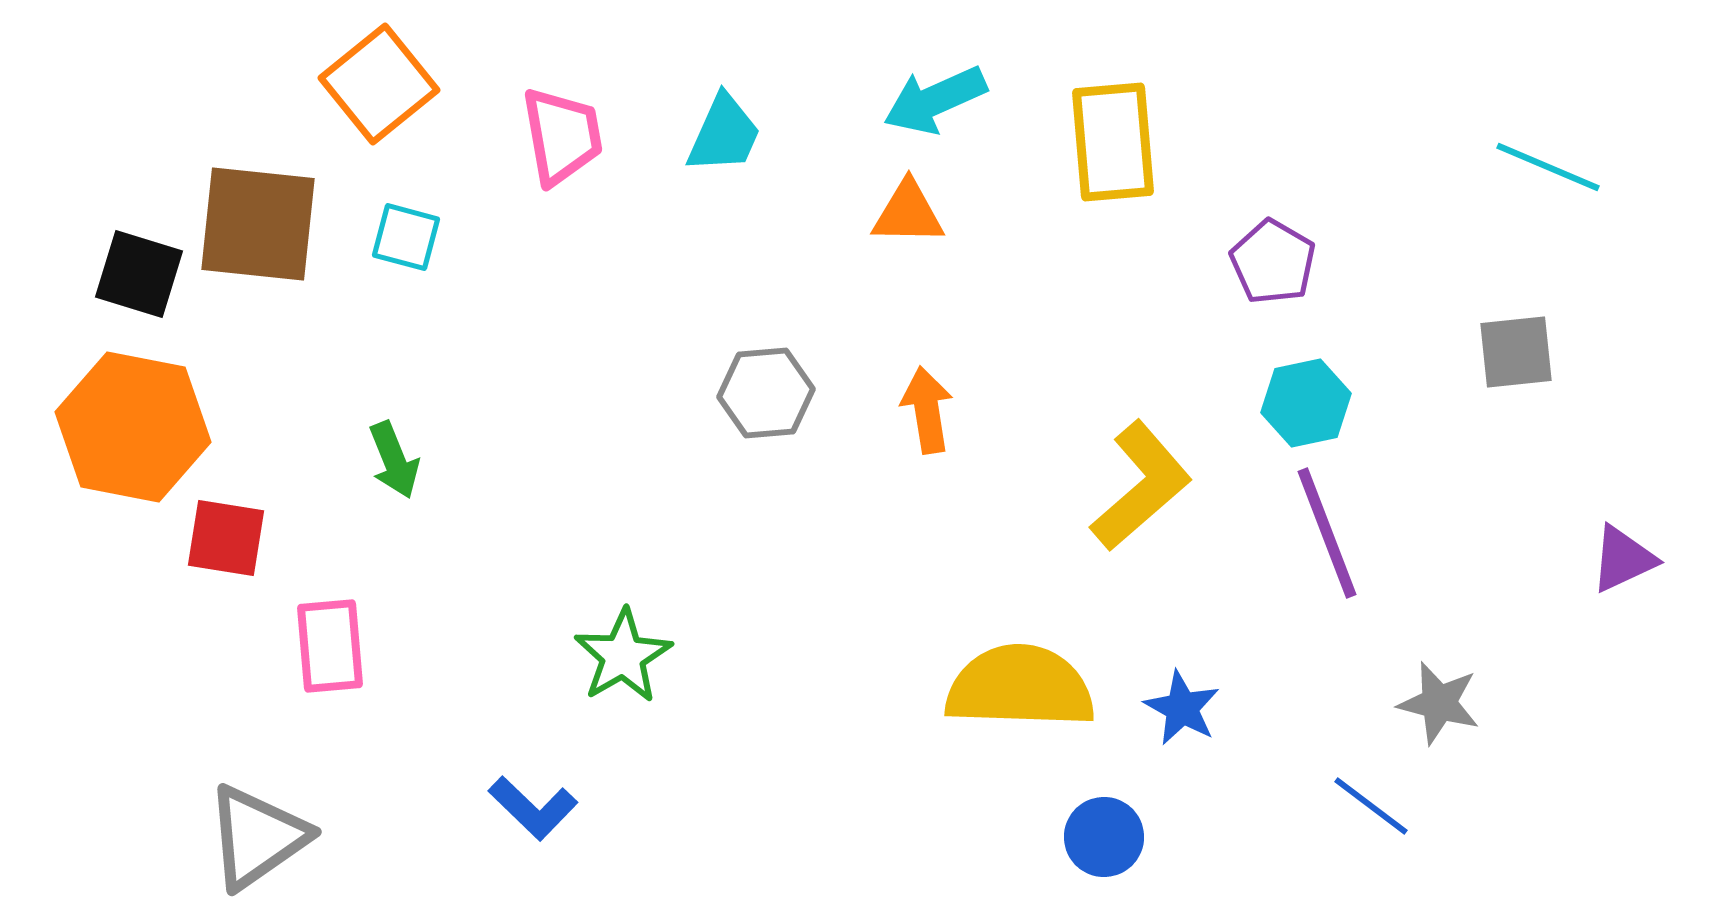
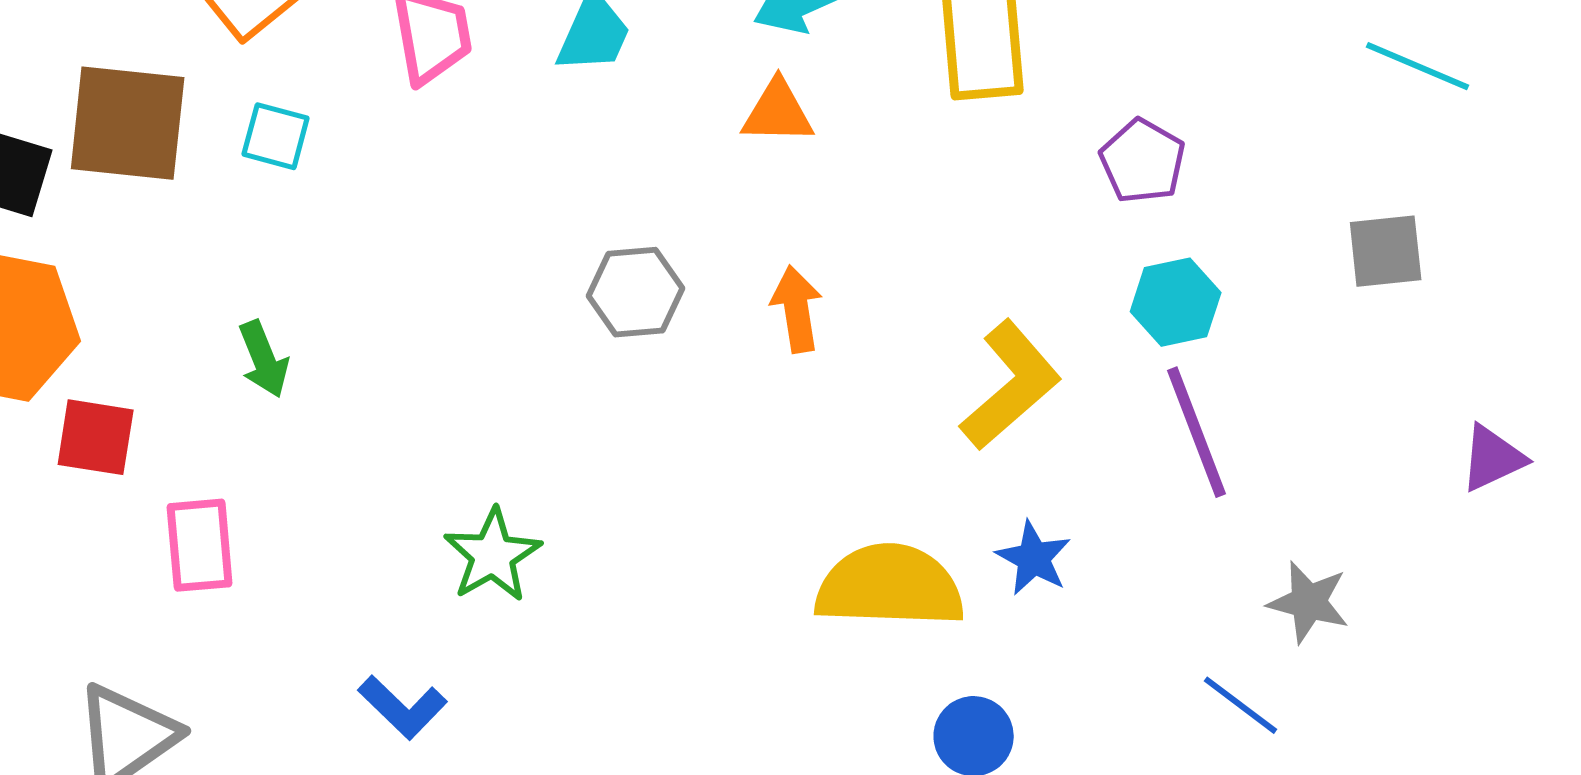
blue star: (1182, 708) -> (1034, 558), moved

